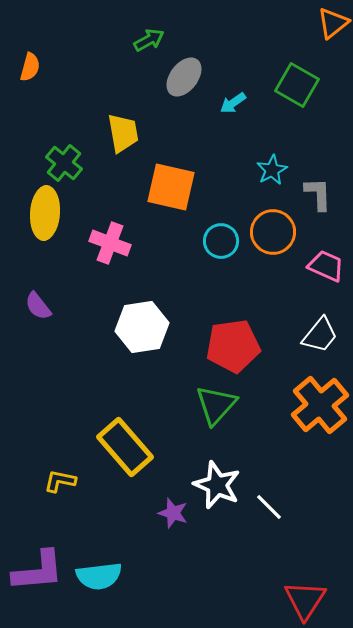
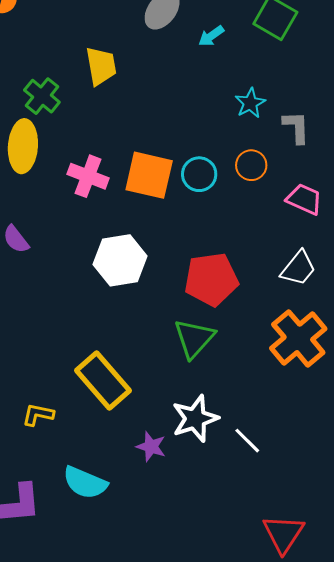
orange square: (171, 187) -> (149, 175), moved
orange circle: (273, 232) -> (251, 165), size x0.7
white star: (217, 485) -> (195, 419), turned 30
cyan semicircle: (99, 576) -> (85, 483), moved, turned 30

